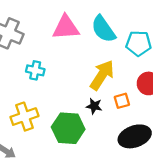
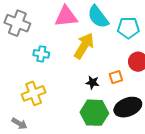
yellow arrow: (102, 75) -> (84, 46), moved
green hexagon: (68, 128) -> (94, 113), moved

